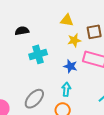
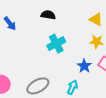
cyan cross: (38, 54) -> (56, 44), turned -30

